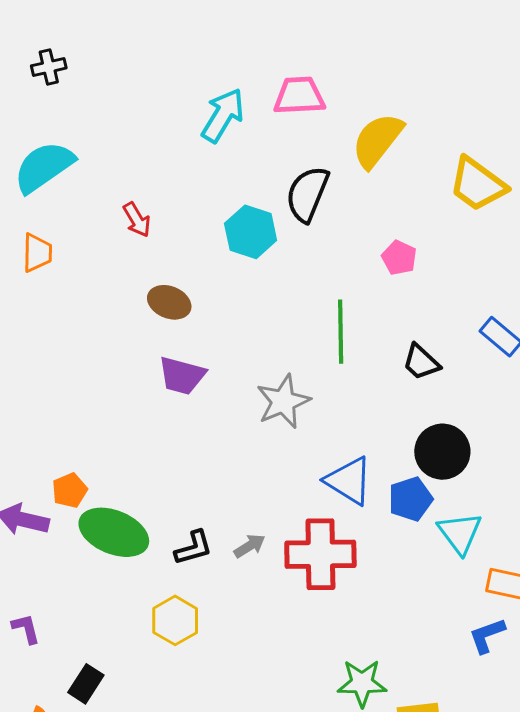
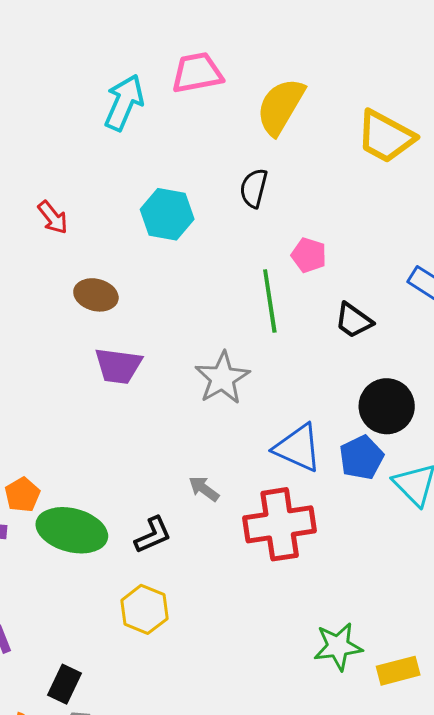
black semicircle: (307, 194) -> (254, 188), moved, size x0.7
pink pentagon: (399, 258) -> (309, 255), moved
gray arrow: (250, 546) -> (204, 489), moved, turned -104

